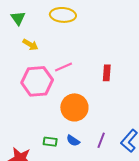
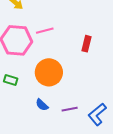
purple line: (101, 140) -> (70, 109), turned 49
green rectangle: (50, 142) -> (11, 80), moved

